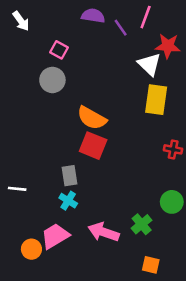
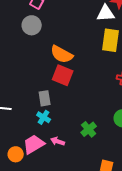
white triangle: (149, 64) -> (106, 13), turned -48
green cross: (142, 224) -> (89, 129), moved
pink arrow: (104, 232) -> (58, 141), moved, size x0.6

